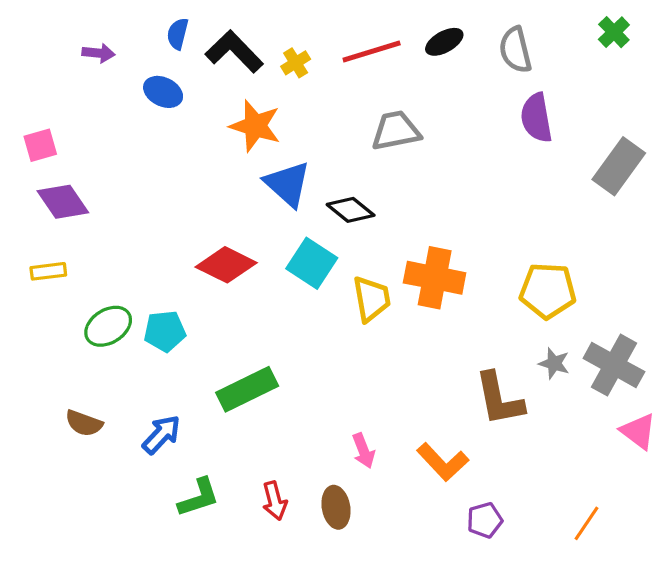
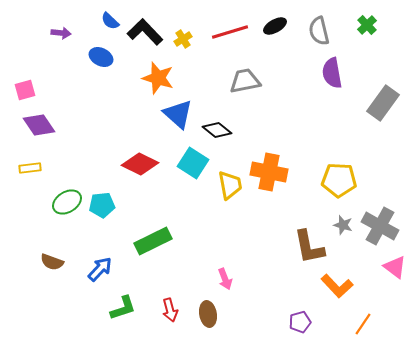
green cross: (614, 32) -> (367, 25), moved
blue semicircle: (178, 34) -> (110, 21), turned -60
orange L-shape: (443, 462) -> (337, 286), moved

